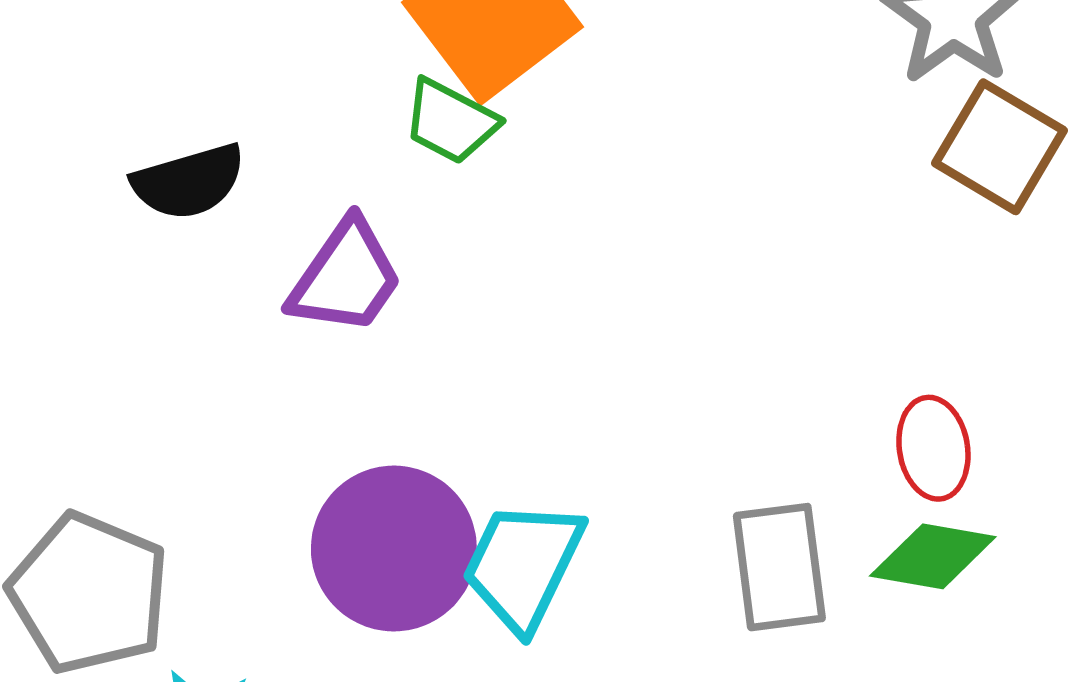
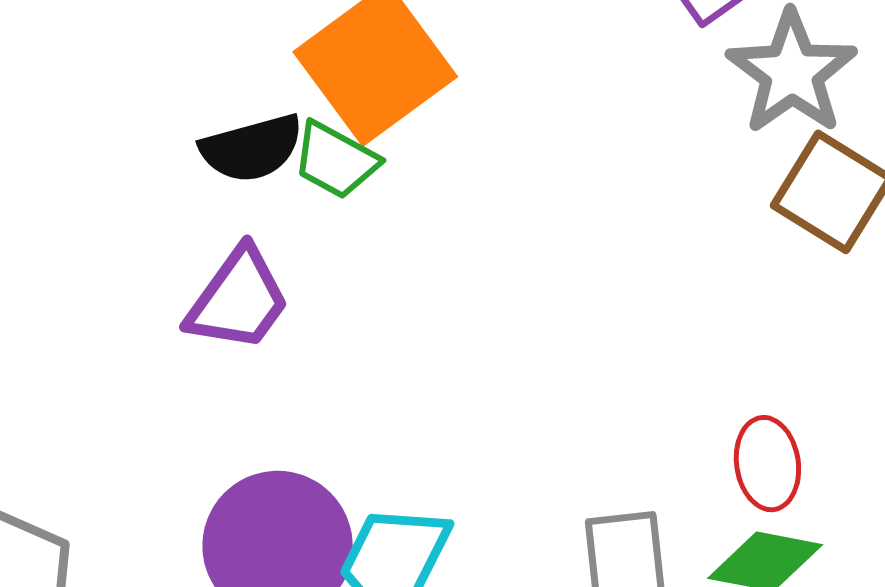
black semicircle: (189, 182) -> (252, 148), moved

